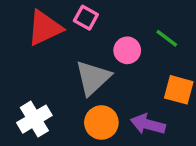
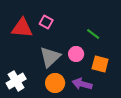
red triangle: (45, 28) -> (22, 28), turned 30
pink circle: (127, 50) -> (76, 54), moved

